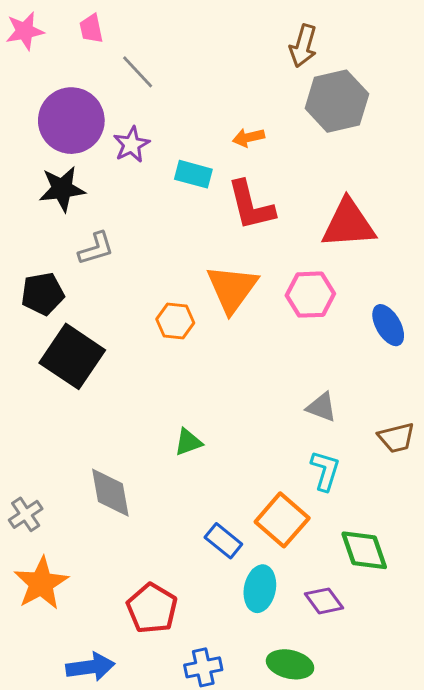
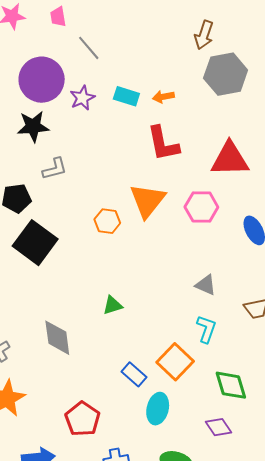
cyan rectangle: (193, 174) -> (126, 96), moved
purple diamond: (324, 601) -> (219, 427), moved

